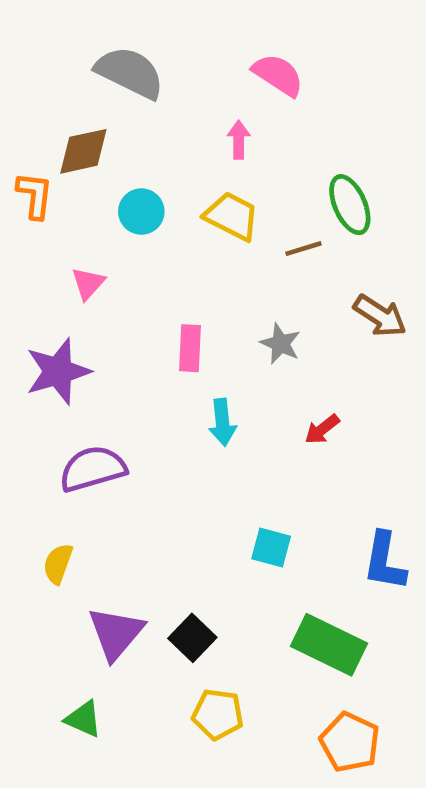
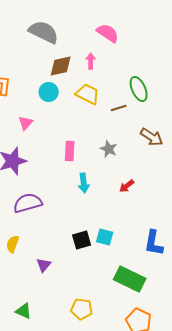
brown diamond: (83, 151) -> (61, 66), moved
purple triangle: (116, 633) -> (44, 265), moved, size x0.6
black square: (192, 638) -> (82, 240), moved, turned 30

